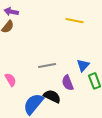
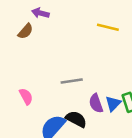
purple arrow: (11, 12) -> (40, 13), moved
blue triangle: (83, 65) -> (113, 103), moved

